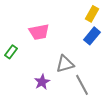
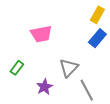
green rectangle: (11, 52) -> (17, 68), moved
gray triangle: (65, 64) -> (69, 68), turned -30

